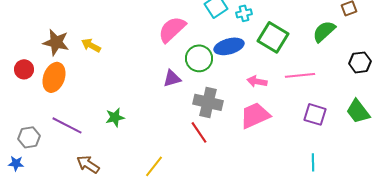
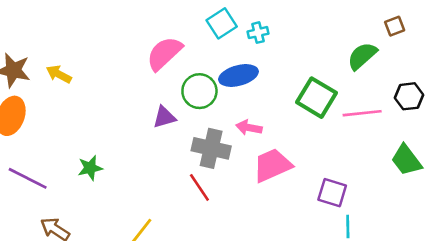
green square: (273, 37) -> (317, 98), moved
pink line: (300, 75) -> (362, 113), moved
pink arrow: (257, 81) -> (249, 128), moved
purple square: (315, 114) -> (332, 193), moved

